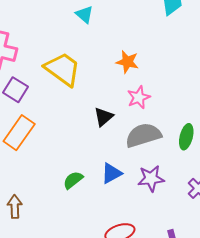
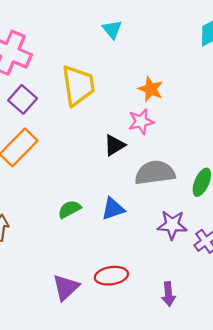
yellow trapezoid: (63, 69) -> (78, 85), turned 36
pink star: (139, 97) -> (141, 122), moved
purple star: (151, 178) -> (172, 225), moved

